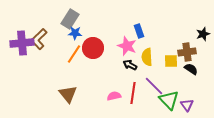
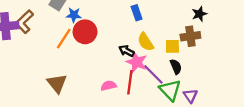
blue star: (75, 33) -> (74, 15), moved
black star: (203, 34) -> (199, 14), moved
pink star: (127, 46) -> (137, 62), moved
yellow semicircle: (147, 57) -> (146, 42), turned -30
black semicircle: (191, 69) -> (176, 67), moved, turned 32

